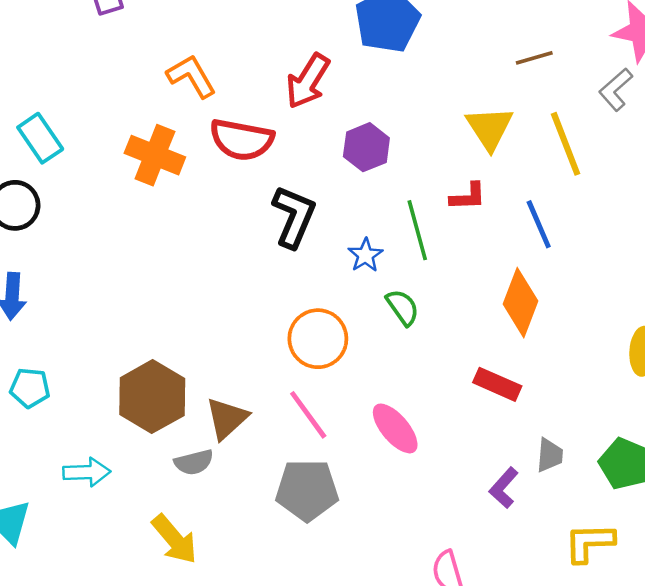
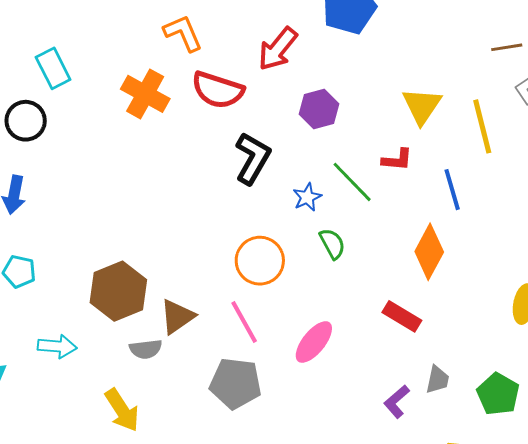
brown line: (534, 58) -> (507, 47), moved
green line: (417, 230) -> (352, 182), turned -36
pink ellipse: (395, 428) -> (314, 342), turned 72

